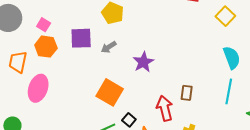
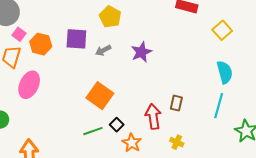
pink square: (44, 25) -> (19, 34), moved
purple star: (143, 62) -> (141, 52), moved

